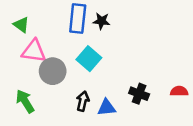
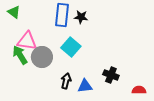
green triangle: (21, 25) -> (14, 12), moved
red semicircle: (179, 91) -> (139, 90), moved
green arrow: (25, 101) -> (20, 55), moved

